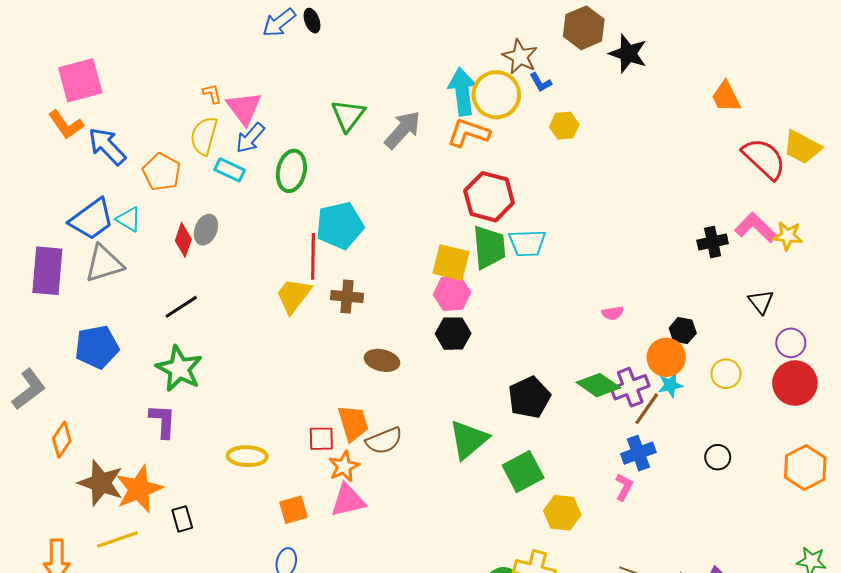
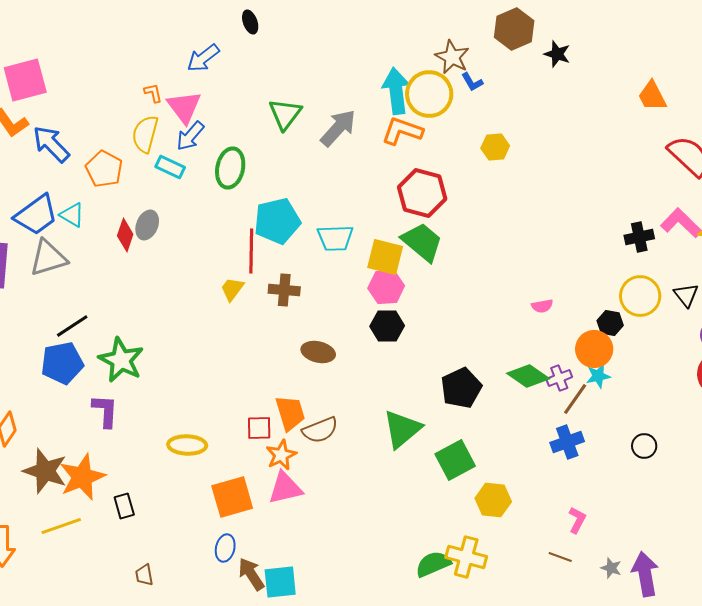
blue arrow: (279, 23) -> (203, 58), moved
black star: (628, 54) -> (557, 54), size x0.7
yellow hexagon: (564, 126) -> (495, 147), moved
cyan trapezoid: (527, 243) -> (335, 238), moved
green trapezoid: (489, 247) -> (422, 242), turned -45
yellow trapezoid: (293, 296) -> (232, 289), size x0.7
black line: (181, 307) -> (72, 326), moved
blue pentagon: (97, 347) -> (62, 363), moved
yellow circle: (726, 374) -> (640, 296), moved, size x1.4
purple cross: (630, 387) -> (559, 378), size x0.7
pink L-shape: (624, 487) -> (577, 520), moved
orange square: (293, 510) -> (232, 497), size x1.5

